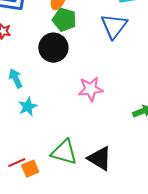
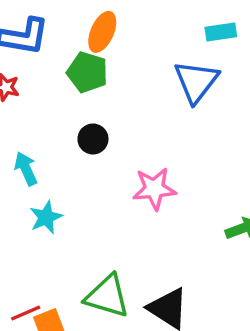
green pentagon: (64, 20) -> (87, 72), moved
black circle: (53, 48) -> (93, 139), moved, size x0.6

